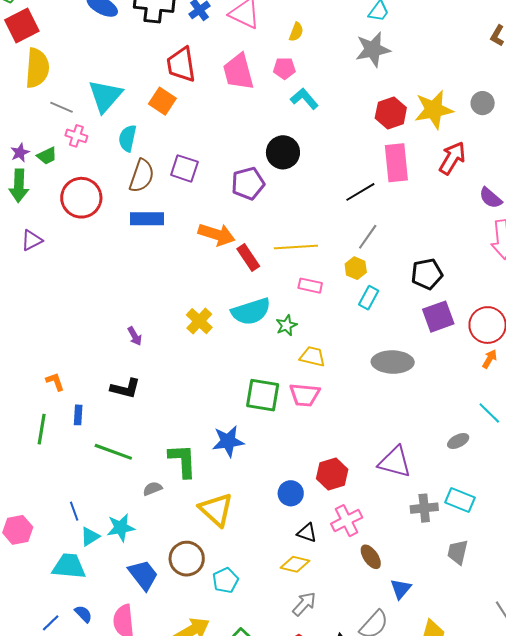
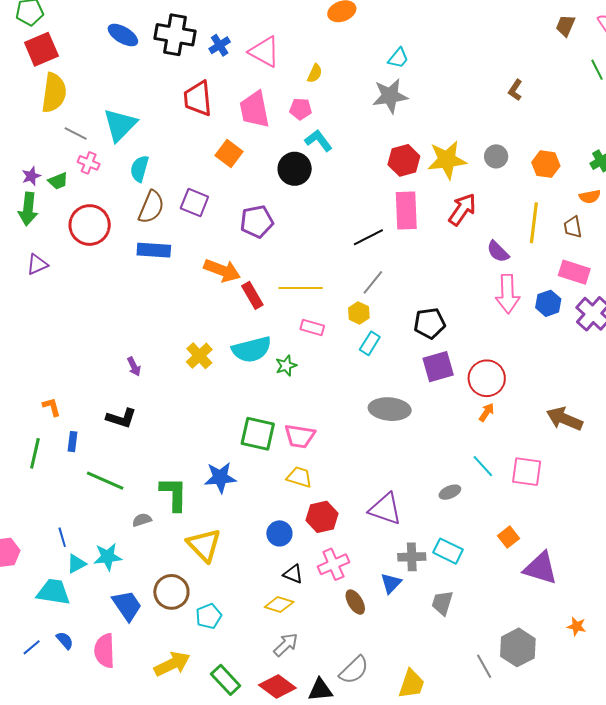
orange square: (162, 101) -> (229, 154), moved
black circle: (283, 152) -> (295, 169), moved
yellow trapezoid: (312, 357) -> (299, 477), moved
blue triangle: (401, 589) -> (391, 583), moved

